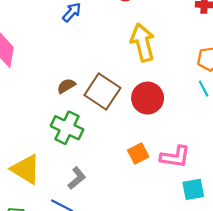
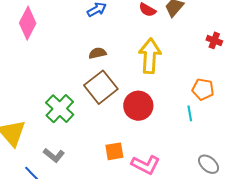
brown semicircle: (66, 86) -> (97, 53), moved
gray L-shape: (77, 178) -> (54, 155), turned 60

